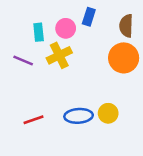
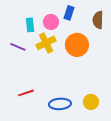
orange circle: (124, 58) -> (77, 45), moved
yellow circle: (108, 113) -> (91, 102), moved
blue ellipse: (79, 116) -> (60, 104), moved

